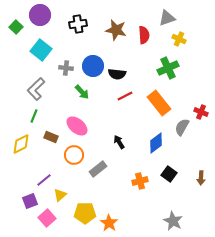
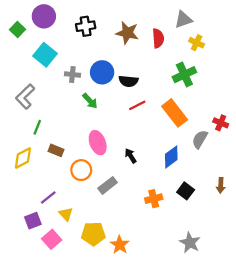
gray L-shape: (36, 89) -> (25, 97), moved
pink ellipse: (77, 126) -> (98, 143), moved, turned 30
brown arrow: (201, 178) -> (221, 185), moved
yellow triangle: (60, 195) -> (66, 214), turned -32

